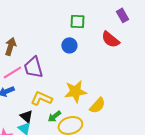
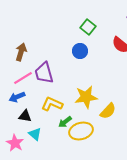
green square: (77, 21) -> (88, 27), turned 35
black triangle: (26, 116) -> (25, 116), moved, turned -32

